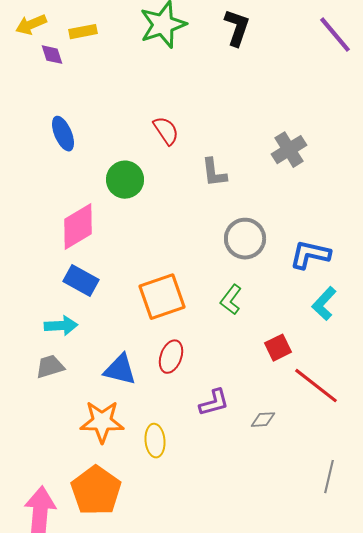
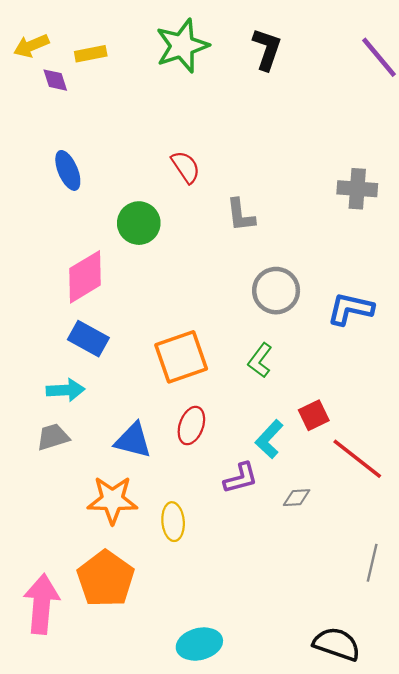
gray cross: (289, 150) -> (357, 189), moved, turned 36
cyan L-shape: (324, 304) -> (269, 439), moved

